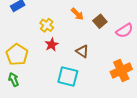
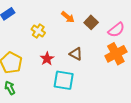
red star: (52, 45) -> (47, 59), moved
orange cross: (121, 70) -> (116, 54), moved

